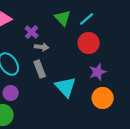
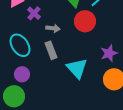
purple cross: (32, 32) -> (34, 13), moved
red circle: (89, 43) -> (85, 21), moved

